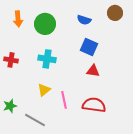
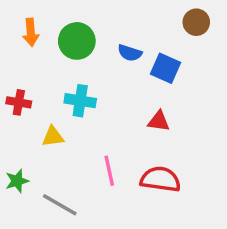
blue semicircle: (84, 20) -> (130, 53), moved
blue square: (89, 47) -> (166, 68), moved
yellow triangle: (44, 90) -> (53, 137), moved, turned 32

